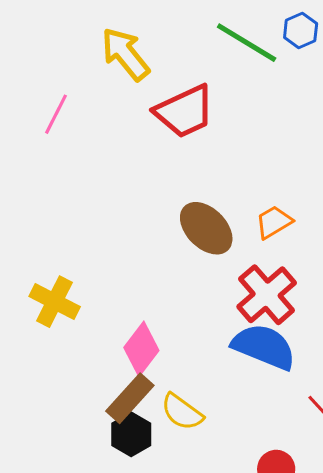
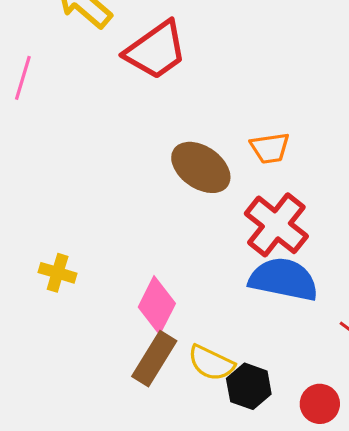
orange trapezoid: (274, 222) -> (270, 148), turned -147
yellow cross: (55, 302) -> (58, 273), size x0.7
black hexagon: (131, 434) -> (249, 386), moved

